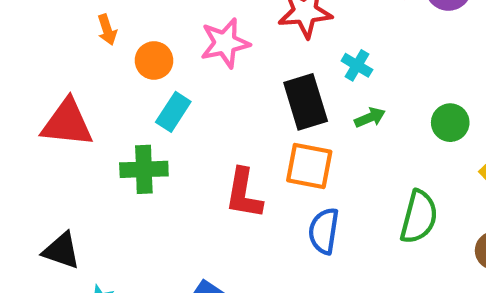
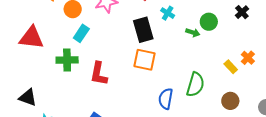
green arrow: (370, 118) -> (193, 32), moved, turned 40
green circle: (450, 123) -> (209, 22), moved
red L-shape: (244, 194) -> (99, 74), moved
blue semicircle: (324, 231) -> (166, 99), moved

